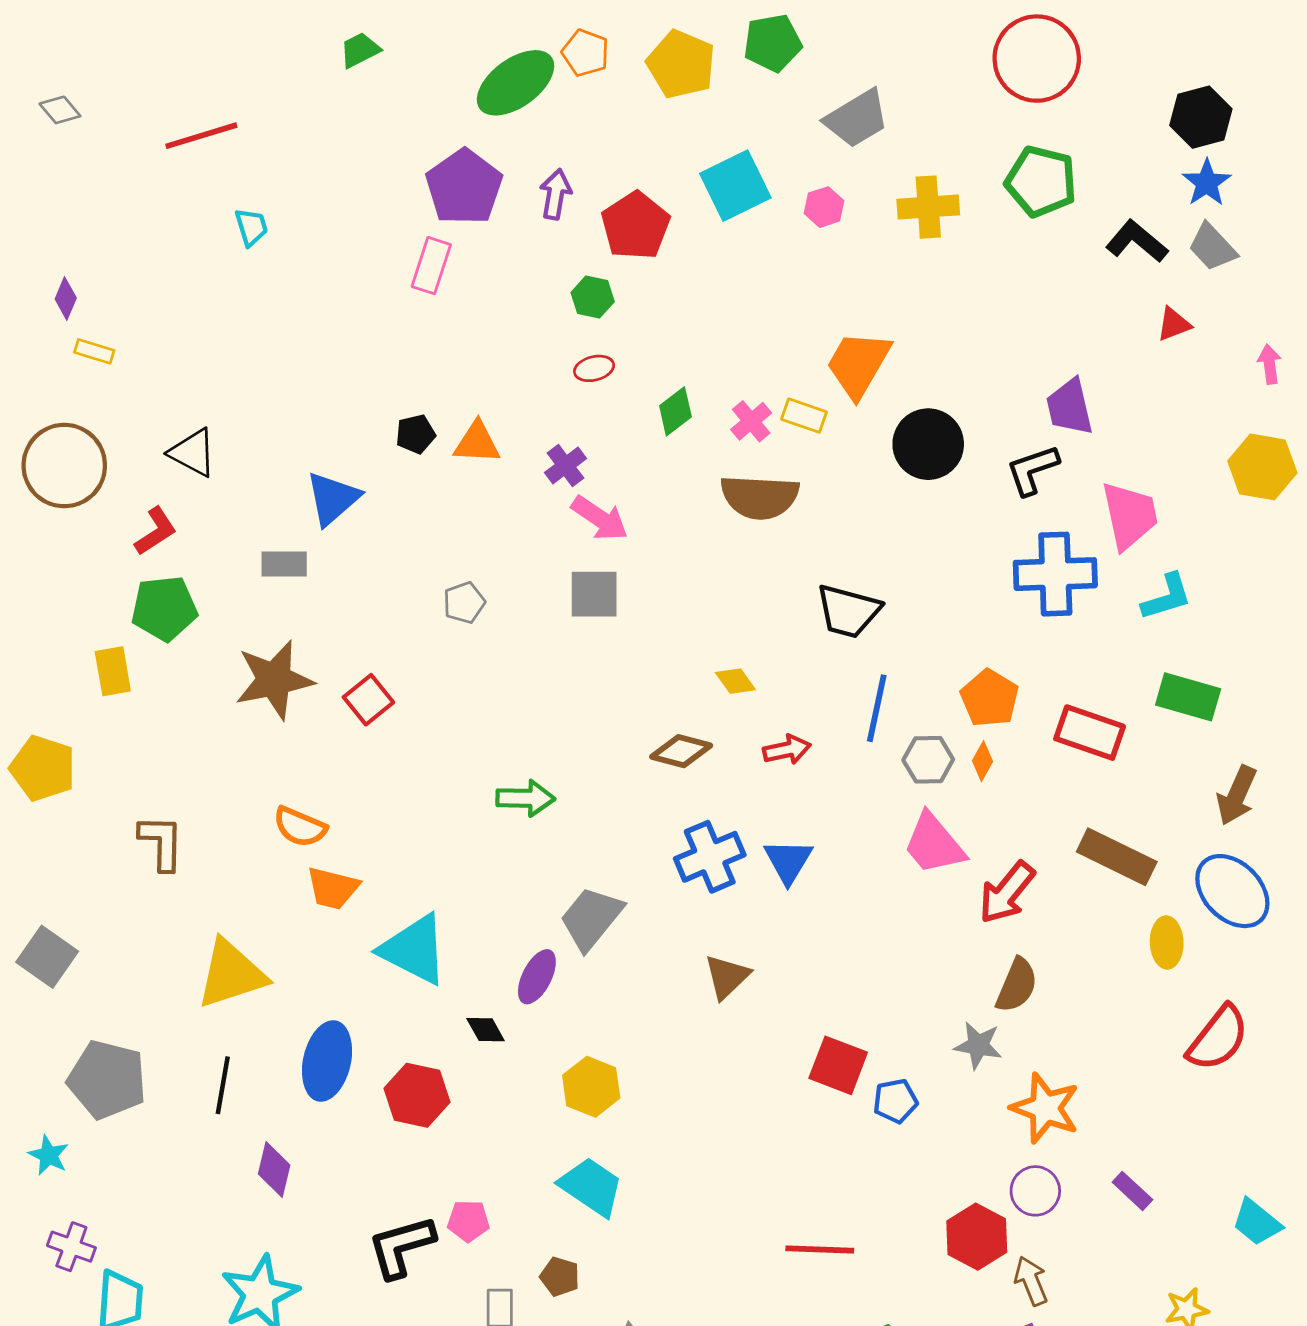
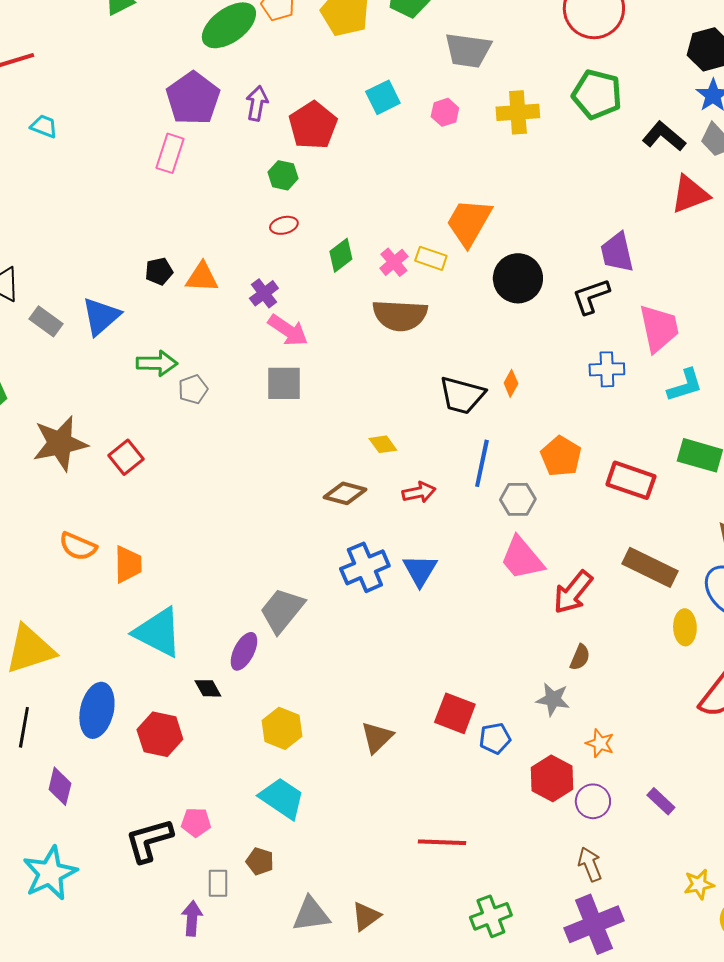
gray trapezoid: (857, 119) -> (468, 50), turned 39
cyan square: (735, 186) -> (383, 97), size x0.7
cyan trapezoid: (251, 227) -> (44, 126), turned -52
red triangle: (1174, 324) -> (690, 194), size x1.6
gray rectangle: (284, 564) -> (46, 321), moved, turned 36
blue cross: (1055, 574) -> (607, 369), size x0.6
orange diamond: (982, 761) -> (511, 383), moved
green arrow: (526, 798) -> (157, 363), moved
orange trapezoid: (333, 888) -> (128, 564), moved, turned -105
brown triangle: (727, 977) -> (377, 737), moved
brown semicircle: (1017, 985) -> (580, 657), size x0.7
orange star: (1045, 1108) -> (600, 743), size x0.6
red hexagon: (977, 1237) -> (552, 778), moved

